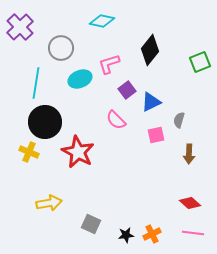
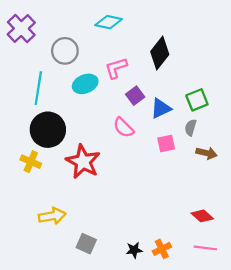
green square: (200, 62) -> (197, 100), moved
brown arrow: (189, 154) -> (207, 153), moved, turned -78
gray square: (91, 224) -> (86, 244), moved

